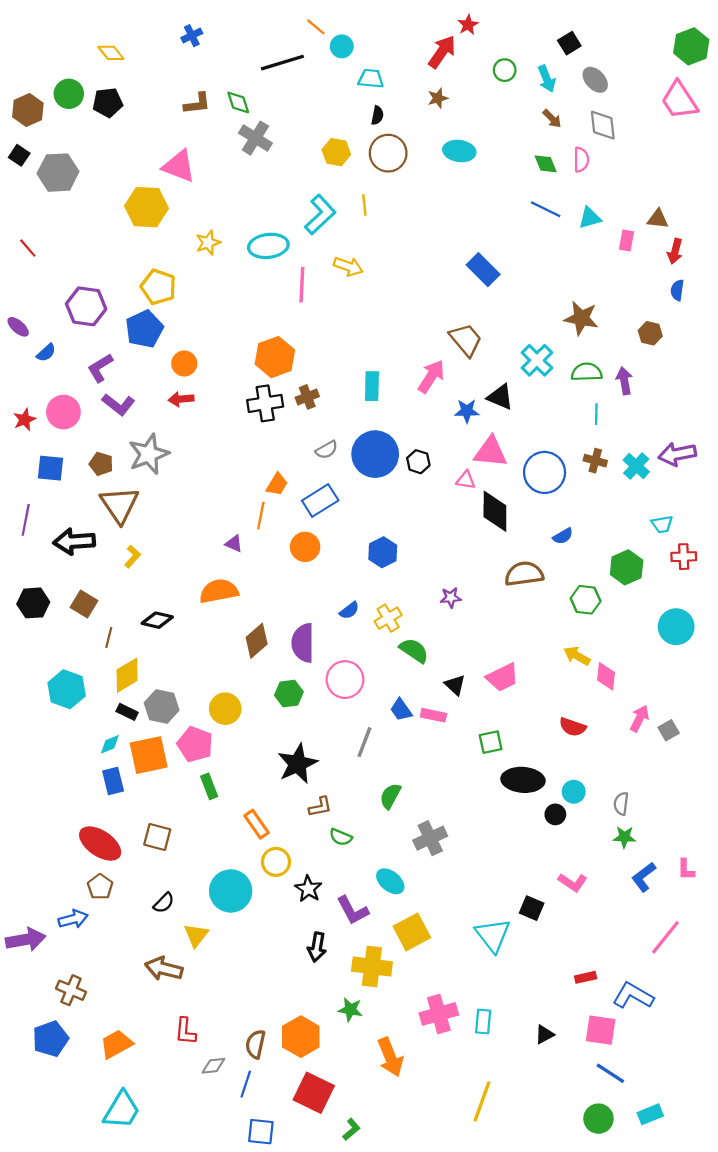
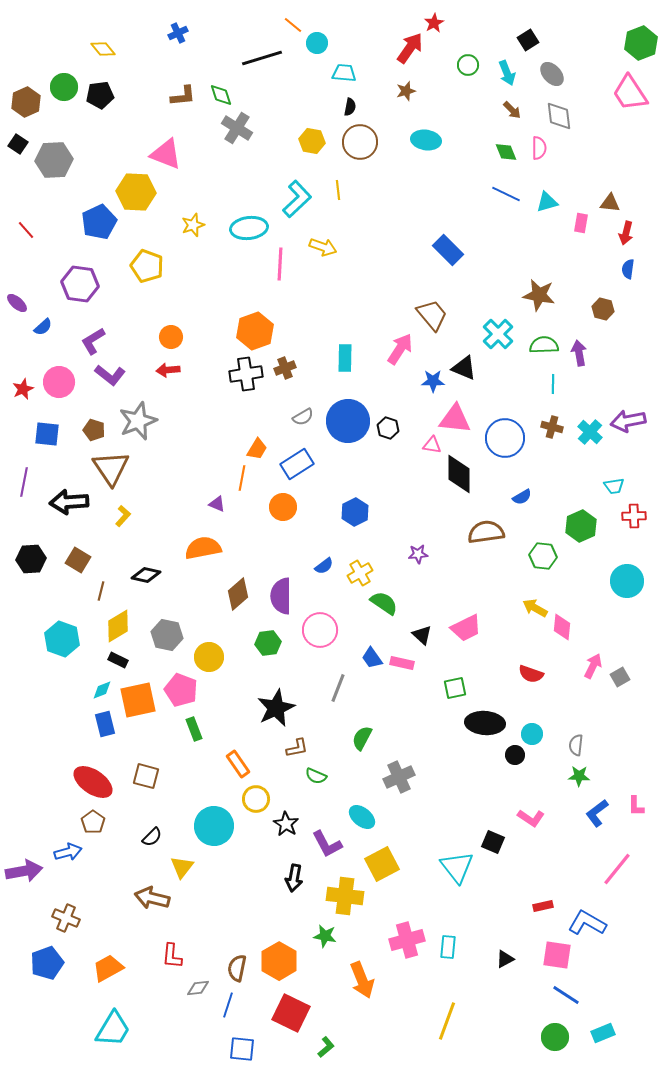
blue pentagon: (144, 329) -> (99, 222), moved
gray hexagon: (162, 707) -> (167, 635), moved

